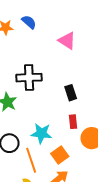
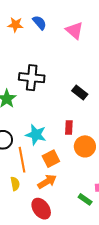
pink triangle: (67, 41) -> (75, 31), moved
black rectangle: (71, 93) -> (80, 92), moved, turned -42

